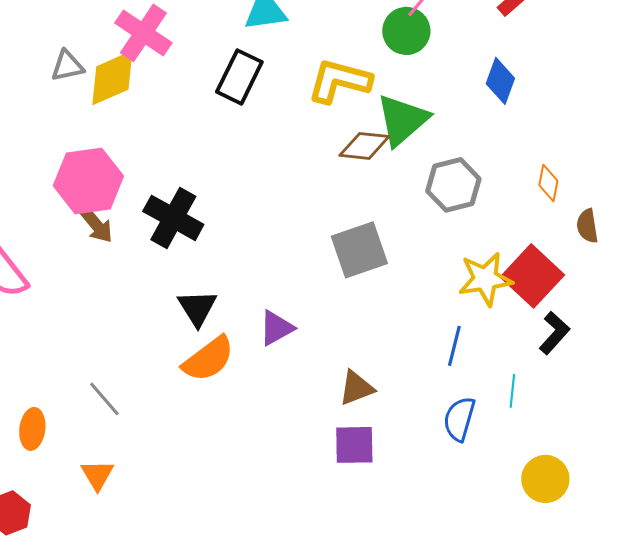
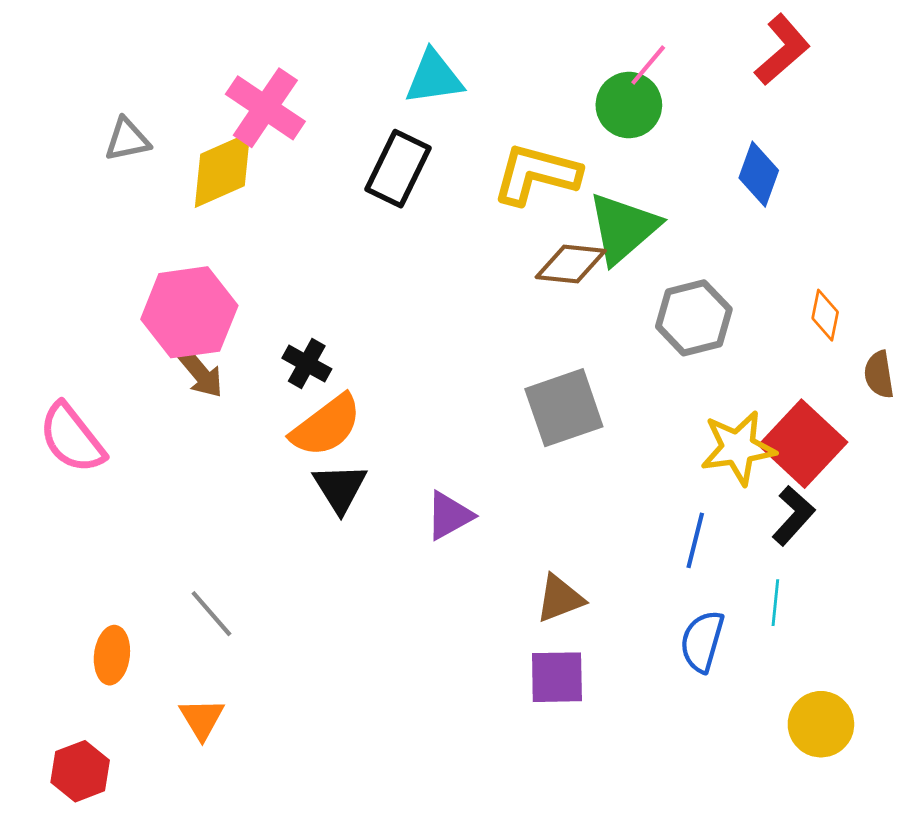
gray triangle: (67, 66) -> (127, 140), moved
black cross: (173, 218) -> (307, 363), size x0.6
black L-shape: (554, 333) -> (793, 516), moved
orange semicircle: (208, 359) -> (326, 426), moved

